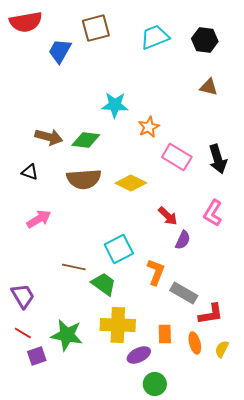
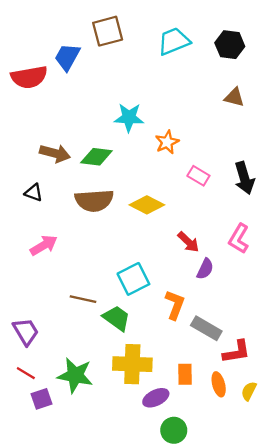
red semicircle: (26, 22) -> (29, 77), moved
pink rectangle: (177, 157) -> (198, 176), size x0.7

